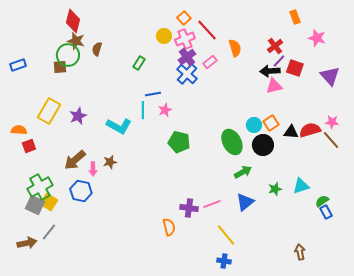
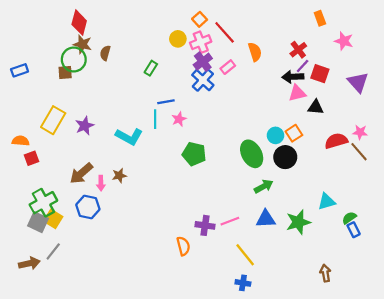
black triangle: (291, 132) -> (316, 107), moved
green star: (275, 189) -> (298, 222), moved, size x1.6
blue triangle: (245, 202) -> (266, 219), turned 36

